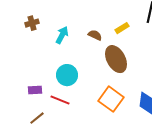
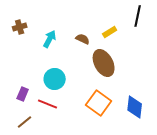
purple rectangle: (35, 90) -> (23, 94), turned -64

